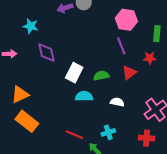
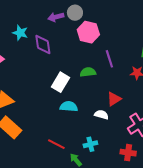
pink hexagon: (126, 20) -> (88, 32), moved
purple diamond: (46, 53) -> (43, 45), moved
red triangle: (129, 73) -> (114, 99), moved
green semicircle: (101, 76) -> (88, 72), moved

